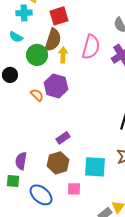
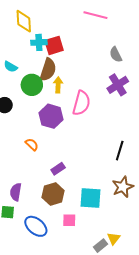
cyan cross: (24, 13) -> (39, 42), moved
pink semicircle: (91, 47) -> (81, 103), moved
orange semicircle: (37, 95) -> (32, 144), moved

